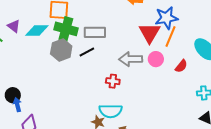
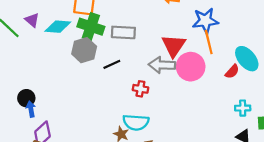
red triangle: (150, 33) -> (174, 46), moved
orange line: (170, 37) -> (209, 42), turned -40
black line: (87, 52) -> (112, 64), moved
pink circle: (156, 59) -> (191, 67), size x1.6
red semicircle: (181, 66) -> (232, 72), moved

